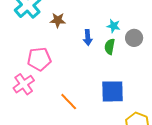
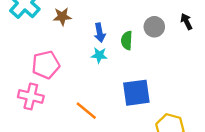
cyan star: (114, 26) -> (99, 55), moved
pink cross: (24, 84) -> (31, 96), turned -35

